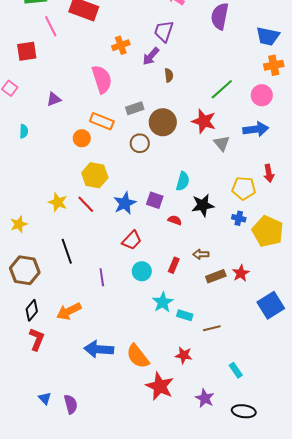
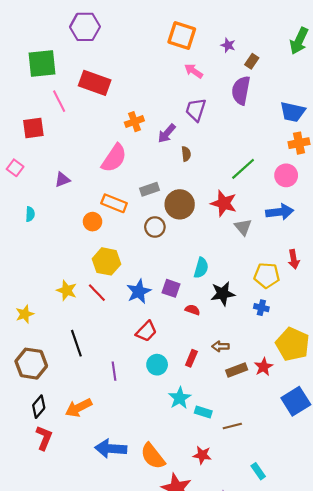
purple trapezoid: (164, 31) -> (196, 110), moved
pink semicircle: (102, 79) -> (114, 158), turned 52
yellow pentagon: (268, 231) -> (293, 344), moved

